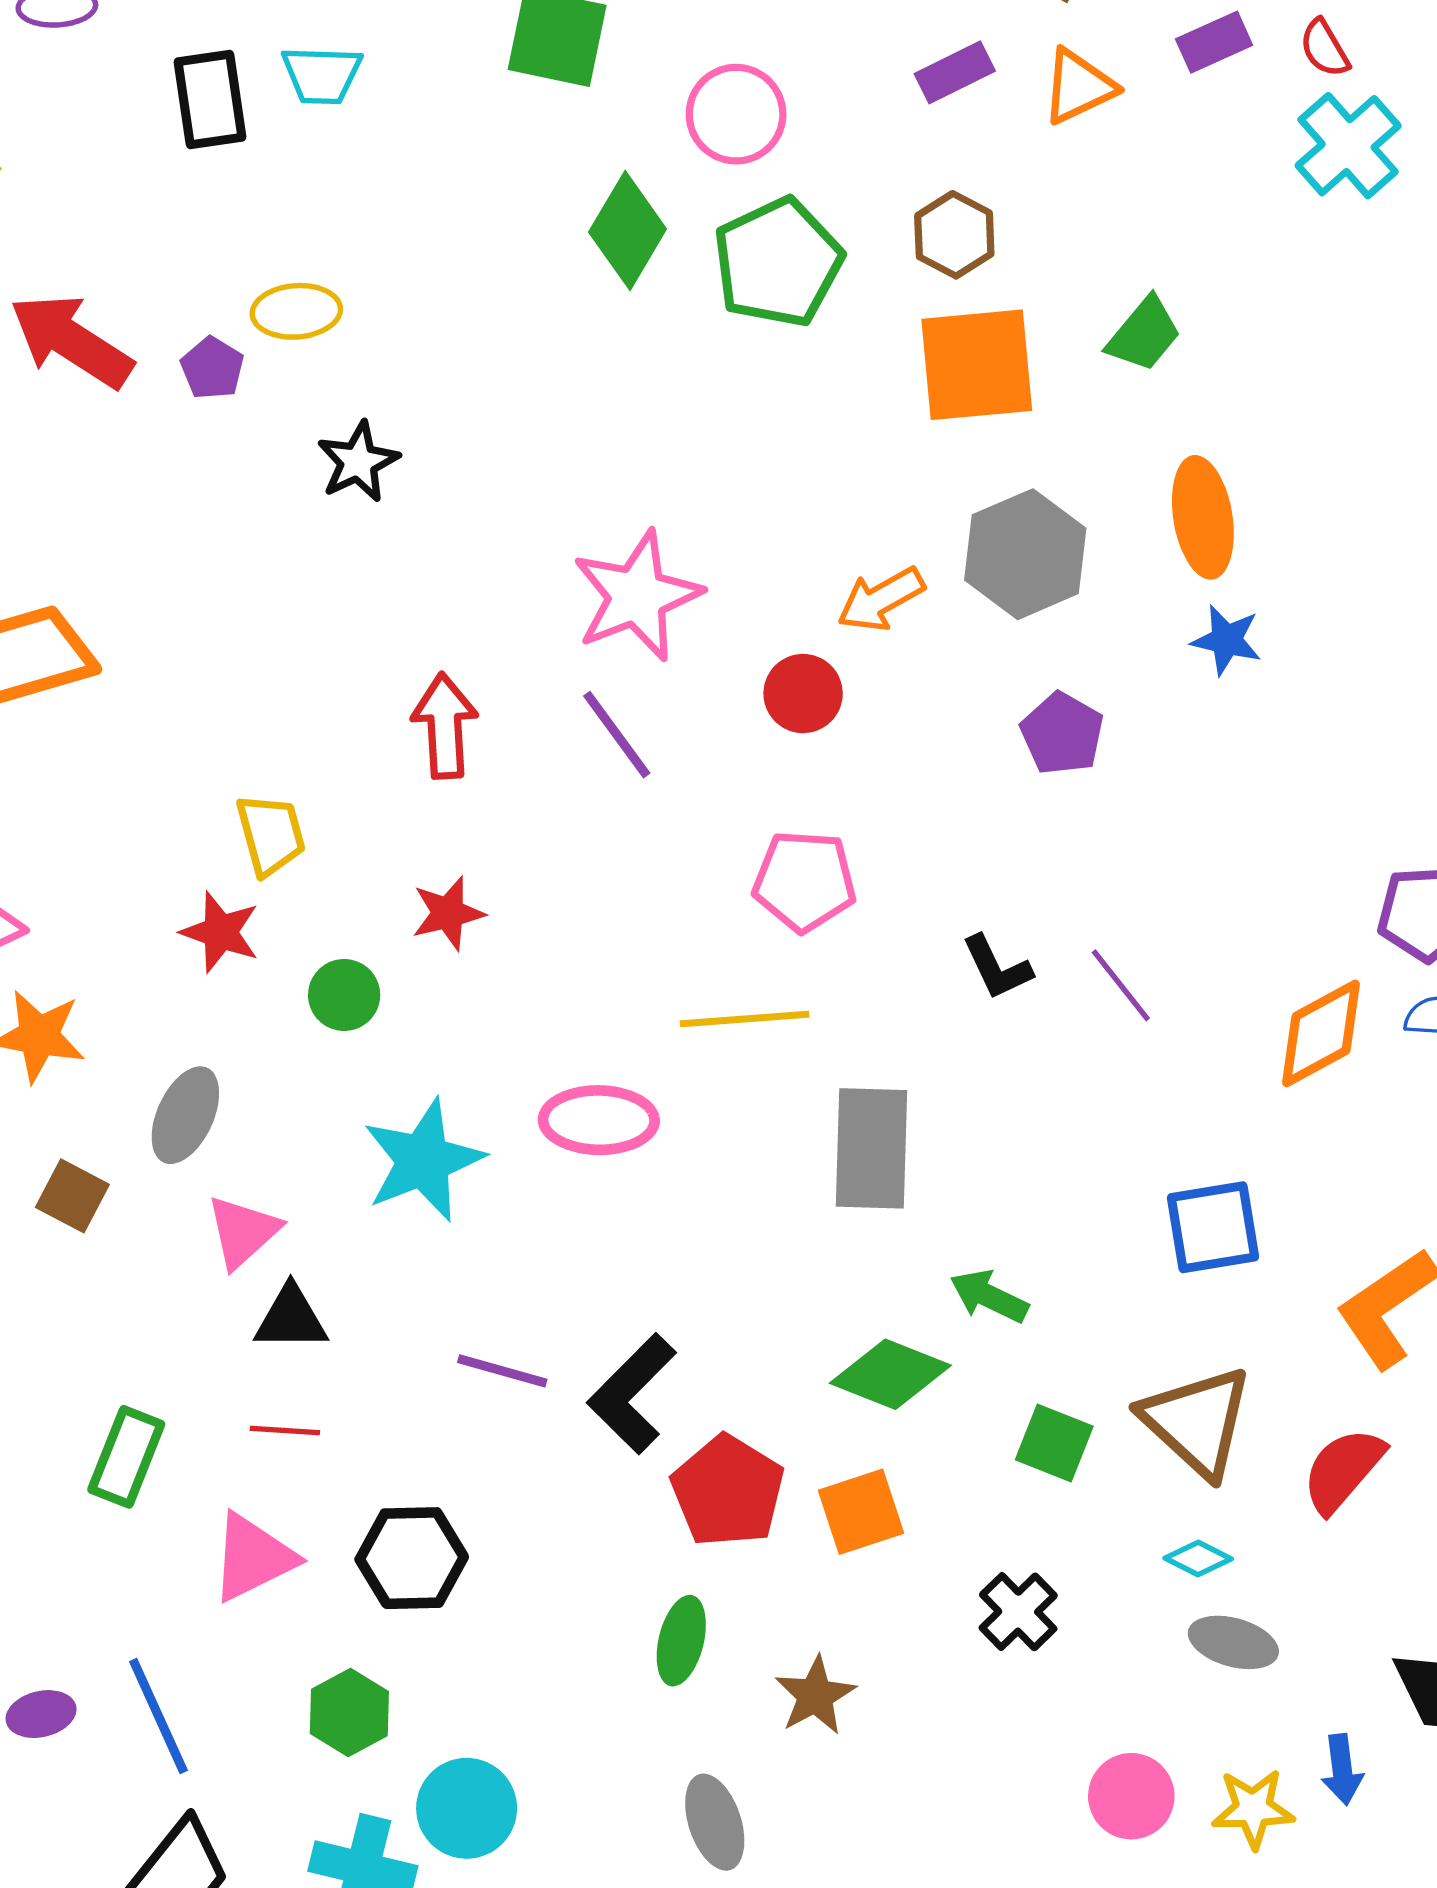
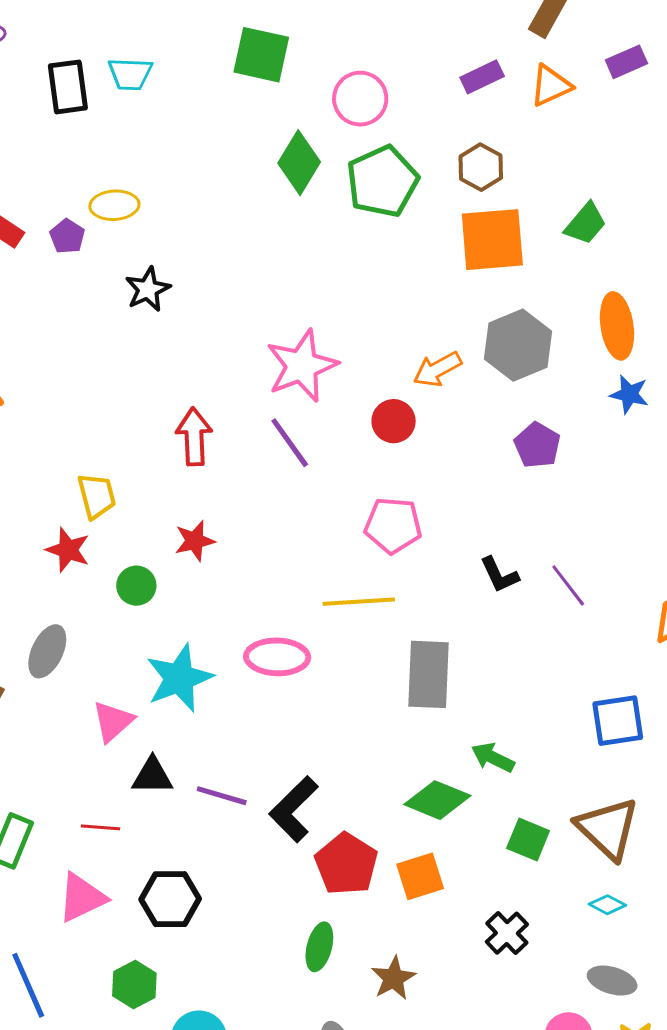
pink triangle: (243, 1232) -> (113, 721), moved
black triangle: (291, 1318) -> (152, 776), moved
gray ellipse: (1233, 1642) -> (612, 981), moved

